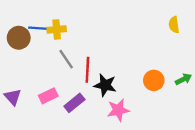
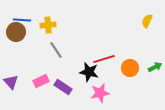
yellow semicircle: (174, 25) -> (147, 21), turned 32
blue line: (39, 28) -> (22, 20), moved
red line: (87, 70) -> (104, 59), moved, turned 70
purple rectangle: (74, 103) -> (63, 87), turned 72

